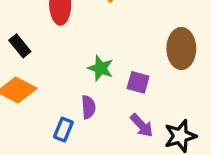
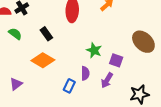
brown ellipse: (181, 49) -> (143, 42), turned -50
purple arrow: (142, 125) -> (107, 80), moved, turned 70

